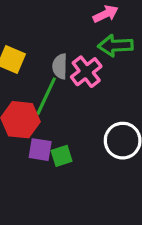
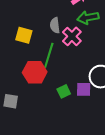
gray semicircle: (60, 66) -> (55, 25), moved
purple square: (40, 150) -> (84, 89), moved

